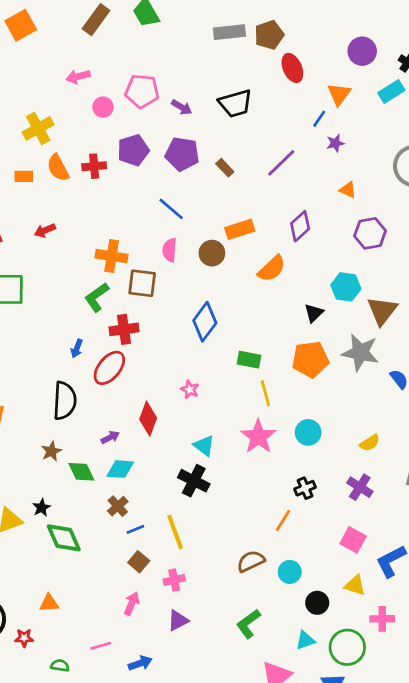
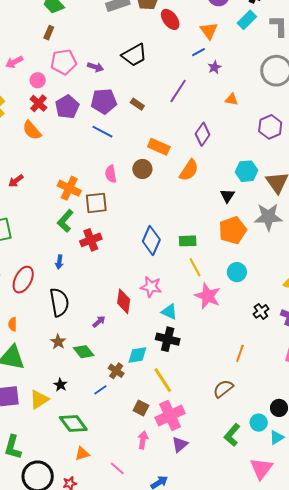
brown rectangle: (96, 20) -> (49, 33), moved, size x0.6
blue line: (319, 119) -> (198, 52), turned 40
red cross: (94, 166) -> (39, 103), moved, turned -30
orange semicircle: (58, 168) -> (32, 130), moved
blue line: (171, 209) -> (102, 132), moved
orange rectangle: (240, 229) -> (159, 147), turned 55
purple hexagon: (370, 233) -> (270, 127), moved
orange cross: (112, 256) -> (69, 188), turned 30
blue diamond: (205, 322) -> (151, 240), moved
red ellipse: (109, 368) -> (23, 280), moved
pink star: (190, 390) -> (151, 287), moved, size x1.5
yellow line: (265, 393) -> (195, 267), moved
cyan circle: (308, 432) -> (237, 272), moved
cyan diamond: (120, 469) -> (137, 355), moved
black cross: (305, 488) -> (261, 311), moved
blue line: (135, 529) -> (100, 390), moved
green diamond: (64, 538) -> (73, 423), moved
cyan circle: (290, 572) -> (259, 423), moved
pink cross: (174, 580) -> (170, 415), size x1.8
pink line: (101, 646) -> (117, 468), moved, turned 70

